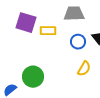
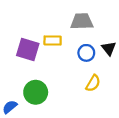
purple square: (26, 23) -> (28, 50), moved

